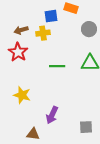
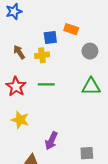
brown arrow: (21, 30) -> (19, 52), turned 72
red star: (18, 52) -> (16, 86), moved
green line: (57, 66) -> (46, 84), moved

